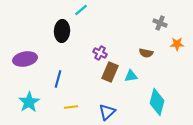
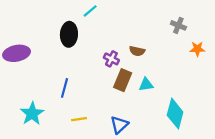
brown semicircle: (146, 53) -> (137, 51), moved
purple ellipse: (25, 59) -> (17, 53), moved

